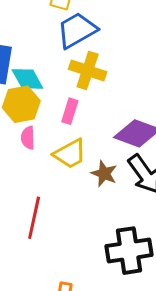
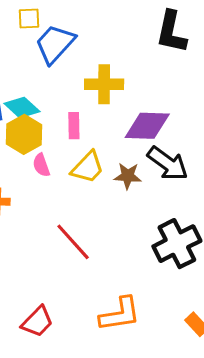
yellow cross: (88, 71) -> (104, 84), moved
red line: (34, 218) -> (73, 242), turned -36

